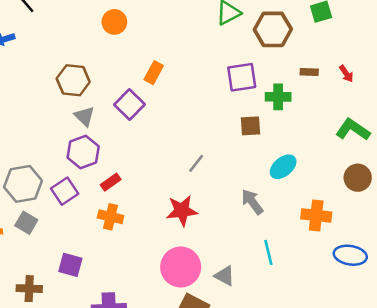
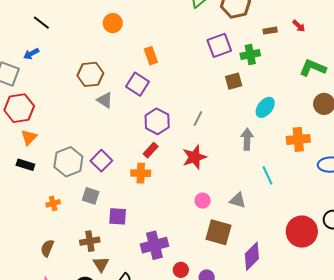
orange rectangle: (154, 73) -> (151, 56), turned -36
purple hexagon: (83, 152) -> (157, 121), moved
red rectangle: (111, 182) -> (151, 150), moved
gray arrow: (252, 202) -> (247, 139), turned 50
gray square: (26, 223) -> (91, 196), moved
pink circle: (181, 267) -> (203, 201), size x0.5

